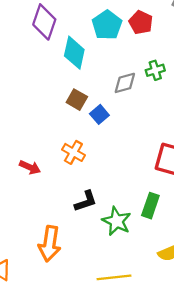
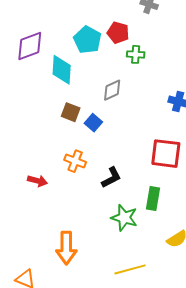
purple diamond: (44, 22) -> (30, 46), turned 60
green cross: (155, 70) -> (136, 54), moved, turned 30
black L-shape: (86, 201) -> (111, 177), moved

